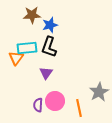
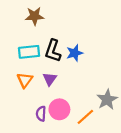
blue star: (50, 25) -> (75, 53), moved
orange triangle: (16, 58) -> (25, 80), moved
orange line: (79, 108) -> (85, 117), turned 60

